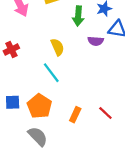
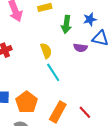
cyan line: (51, 73) -> (53, 72), moved
orange rectangle: (75, 115) -> (58, 112), size x1.5

